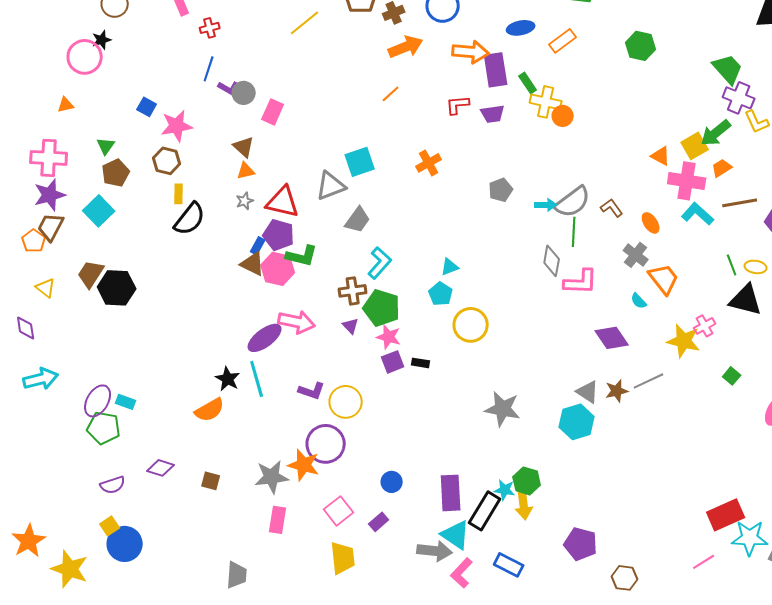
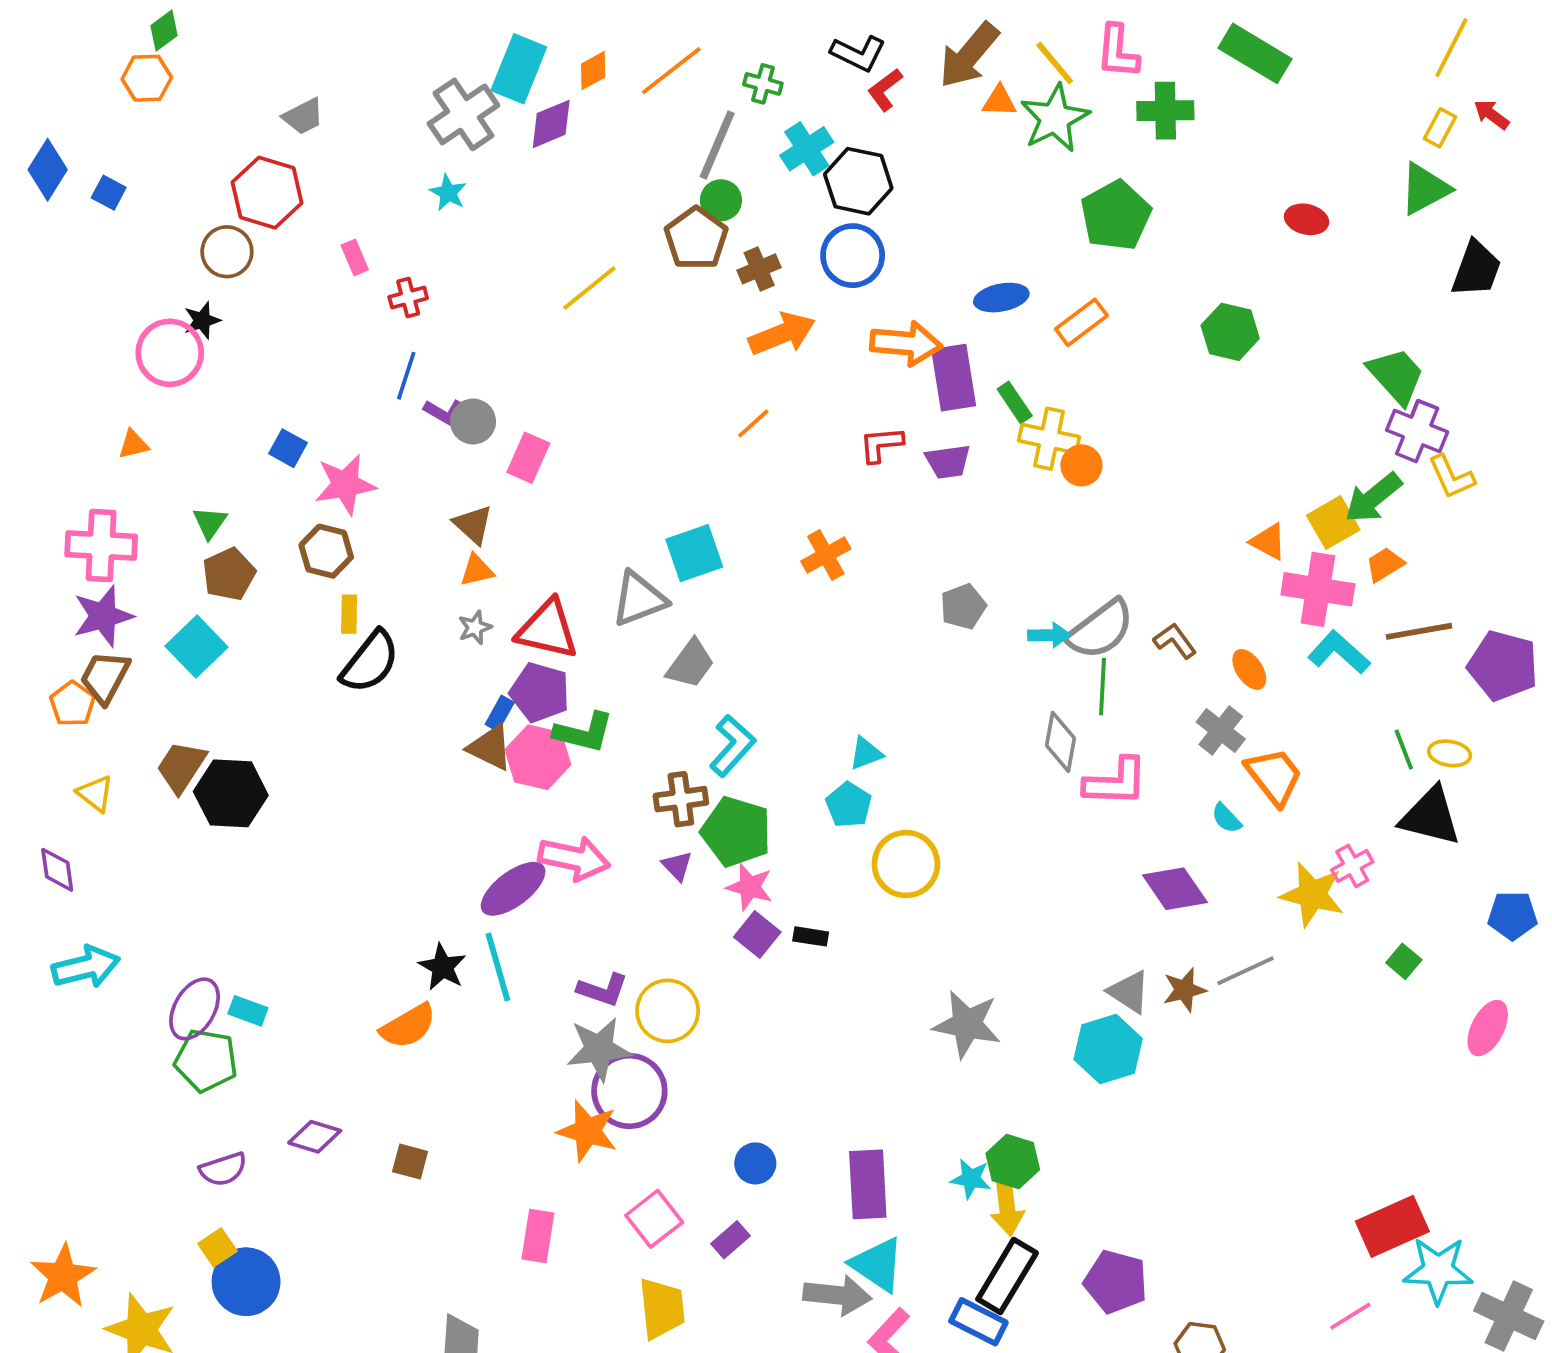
purple square: (393, 362) -> (757, 935), turned -30
gray star: (272, 477) -> (599, 1049), moved
black rectangle: (485, 511) -> (1007, 1276), moved

